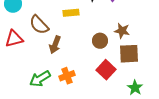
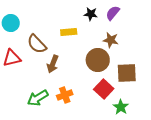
brown star: (122, 31) -> (111, 40), moved
brown circle: (100, 41) -> (98, 60), size x1.5
green star: (135, 88) -> (121, 107), moved

